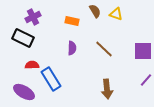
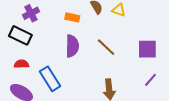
purple semicircle: (72, 48) -> (72, 46), size x1.5
red semicircle: (32, 65) -> (21, 64), moved

